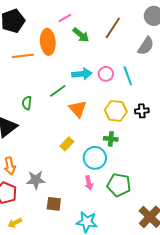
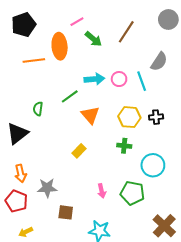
gray semicircle: (146, 46) -> (159, 62), moved
cyan circle: (95, 158) -> (153, 165), moved

